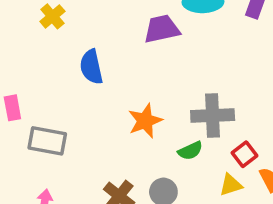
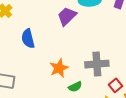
purple trapezoid: (162, 29) -> (67, 16), turned -30
green semicircle: (190, 151) -> (75, 87), moved

